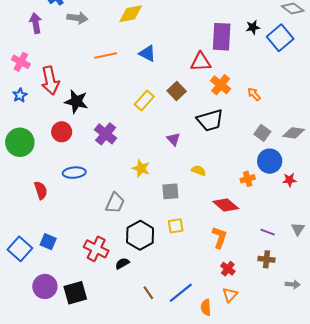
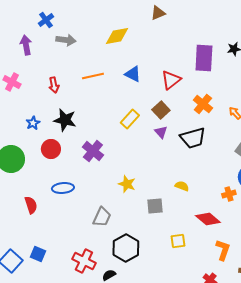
red triangle: (201, 62) -> (171, 80), moved, turned -35
red arrow: (50, 81) -> (54, 85), moved, size x0.6
blue star: (20, 95) -> (33, 123), moved
purple triangle: (173, 139) -> (161, 132), moved
yellow square: (176, 226) -> (178, 241), moved
orange L-shape: (219, 237) -> (223, 250), moved

